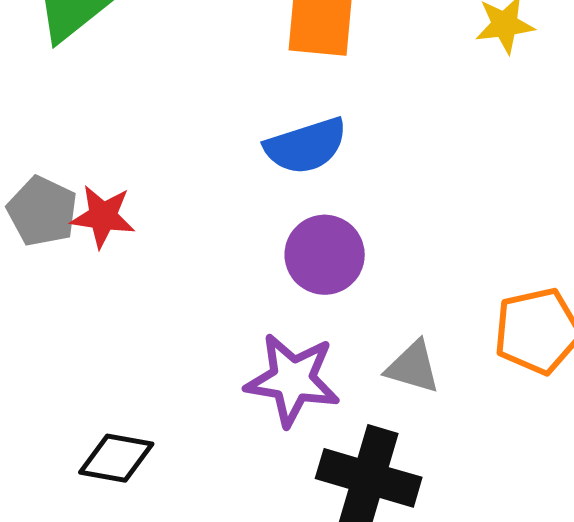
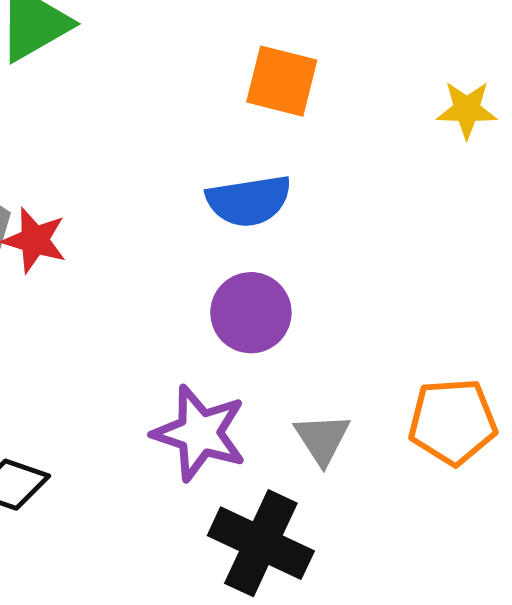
gray triangle: (413, 367) -> (322, 439), turned 32

